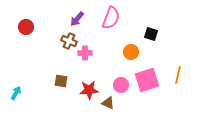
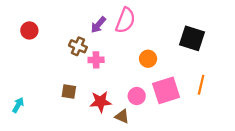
purple arrow: (77, 19) -> (98, 25), moved
black square: (151, 34) -> (192, 38), moved, size x1.6

